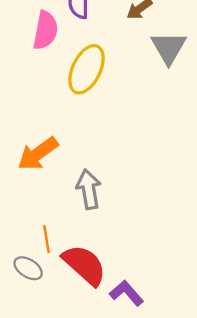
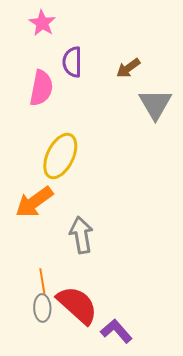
yellow ellipse: (87, 69) -> (60, 156), moved
gray ellipse: (28, 268) -> (42, 308), moved, turned 56

